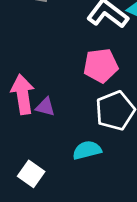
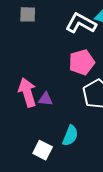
cyan semicircle: (87, 150) -> (70, 136), moved, turned 135

